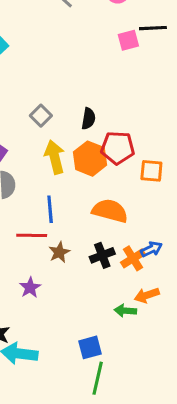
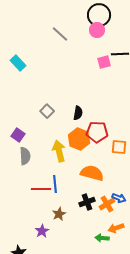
yellow arrow: (55, 157) -> (59, 151), moved
blue line: (50, 209) -> (55, 184), moved
blue arrow: (151, 249) -> (119, 198), turned 48
brown star: (59, 252) -> (59, 214), moved
purple star: (30, 288) -> (42, 231), moved

